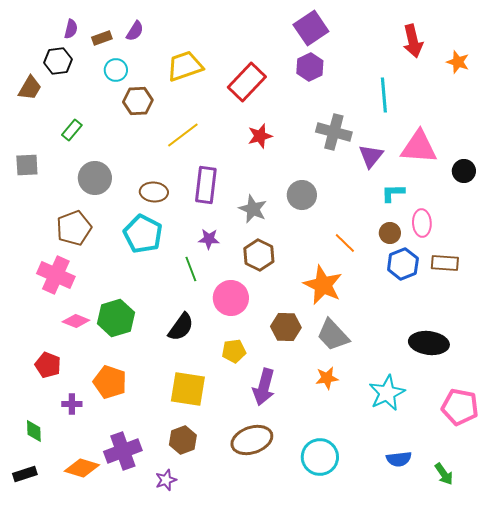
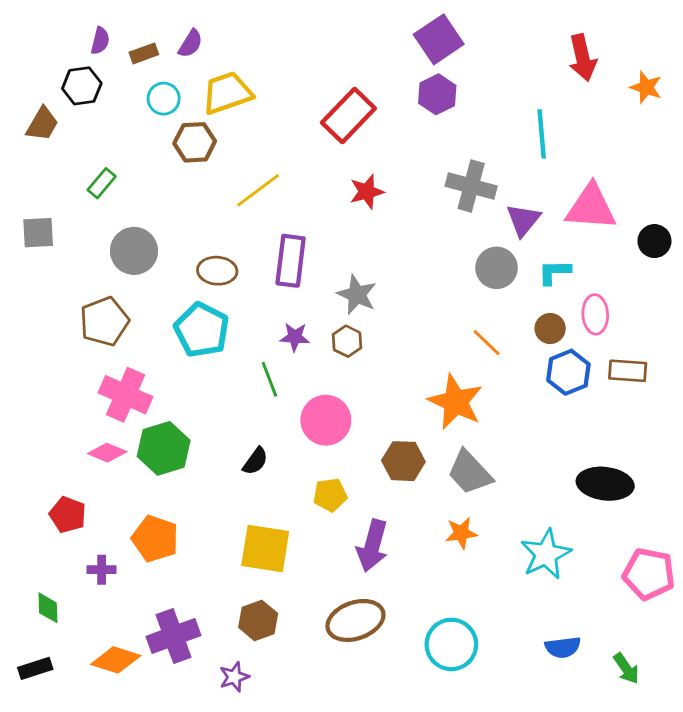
yellow trapezoid: (185, 66) -> (227, 93), moved
gray circle: (302, 195) -> (496, 268), moved
brown hexagon: (259, 255) -> (347, 341), moved, size x0.7
pink cross: (56, 275) -> (126, 395), moved
black semicircle: (181, 327) -> (255, 461), size x0.7

